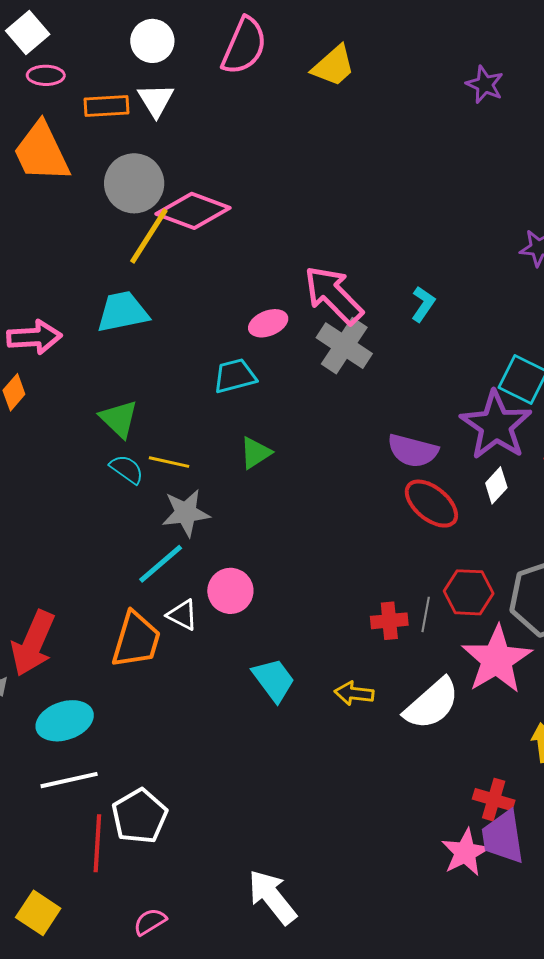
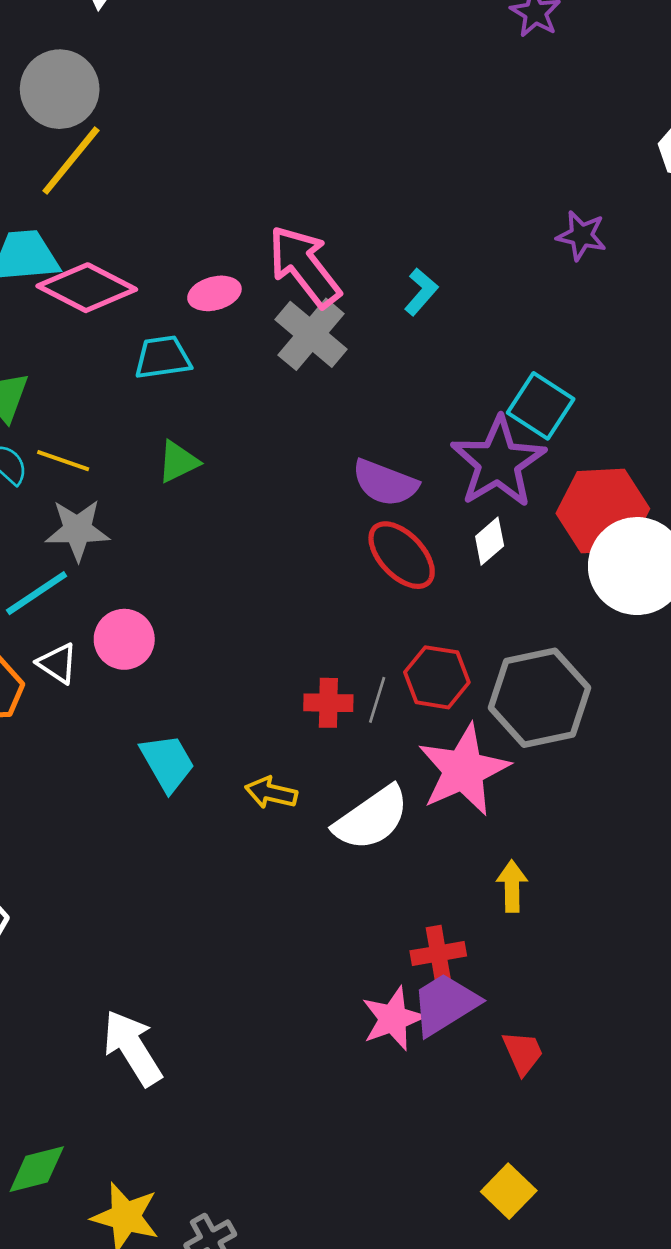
pink diamond: (193, 211) -> (87, 288), moved
red cross: (494, 800) -> (438, 953), turned -33
purple trapezoid: (503, 837) -> (445, 1004), turned 60

